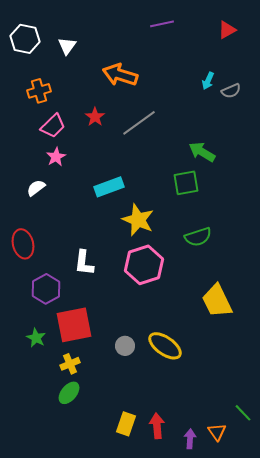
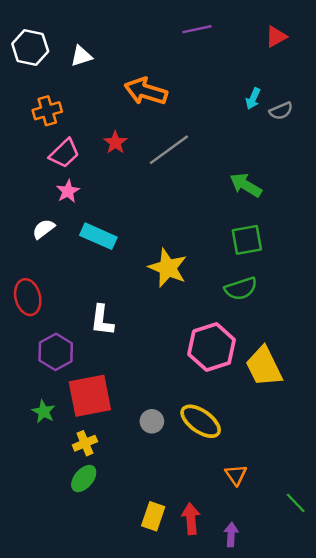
white triangle: (67, 46) -> (81, 56), turned 36
green square: (186, 183) -> (247, 240), moved
cyan rectangle: (109, 187) -> (98, 236), moved, turned 44
pink hexagon: (144, 265) -> (212, 347), moved
orange triangle: (217, 432) -> (236, 475), moved

